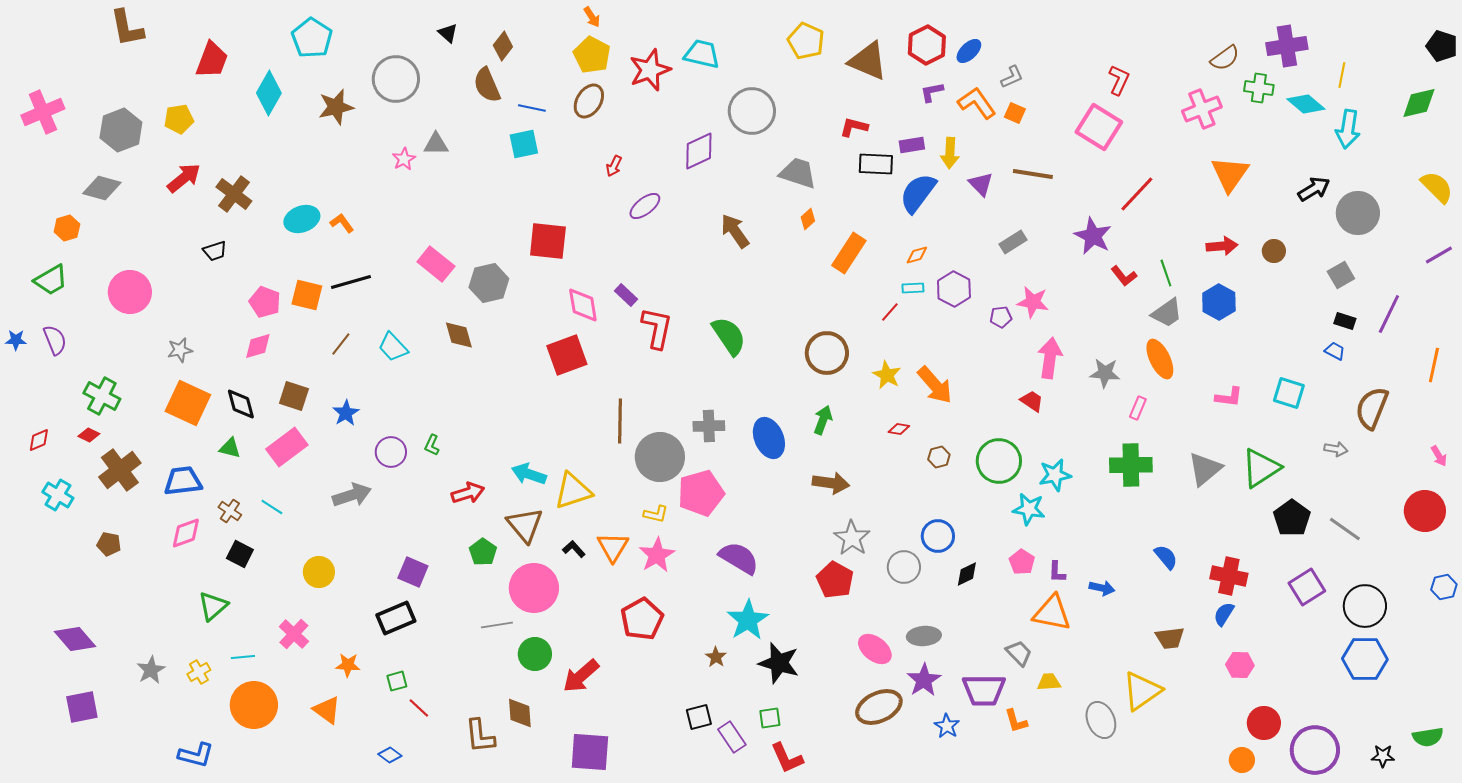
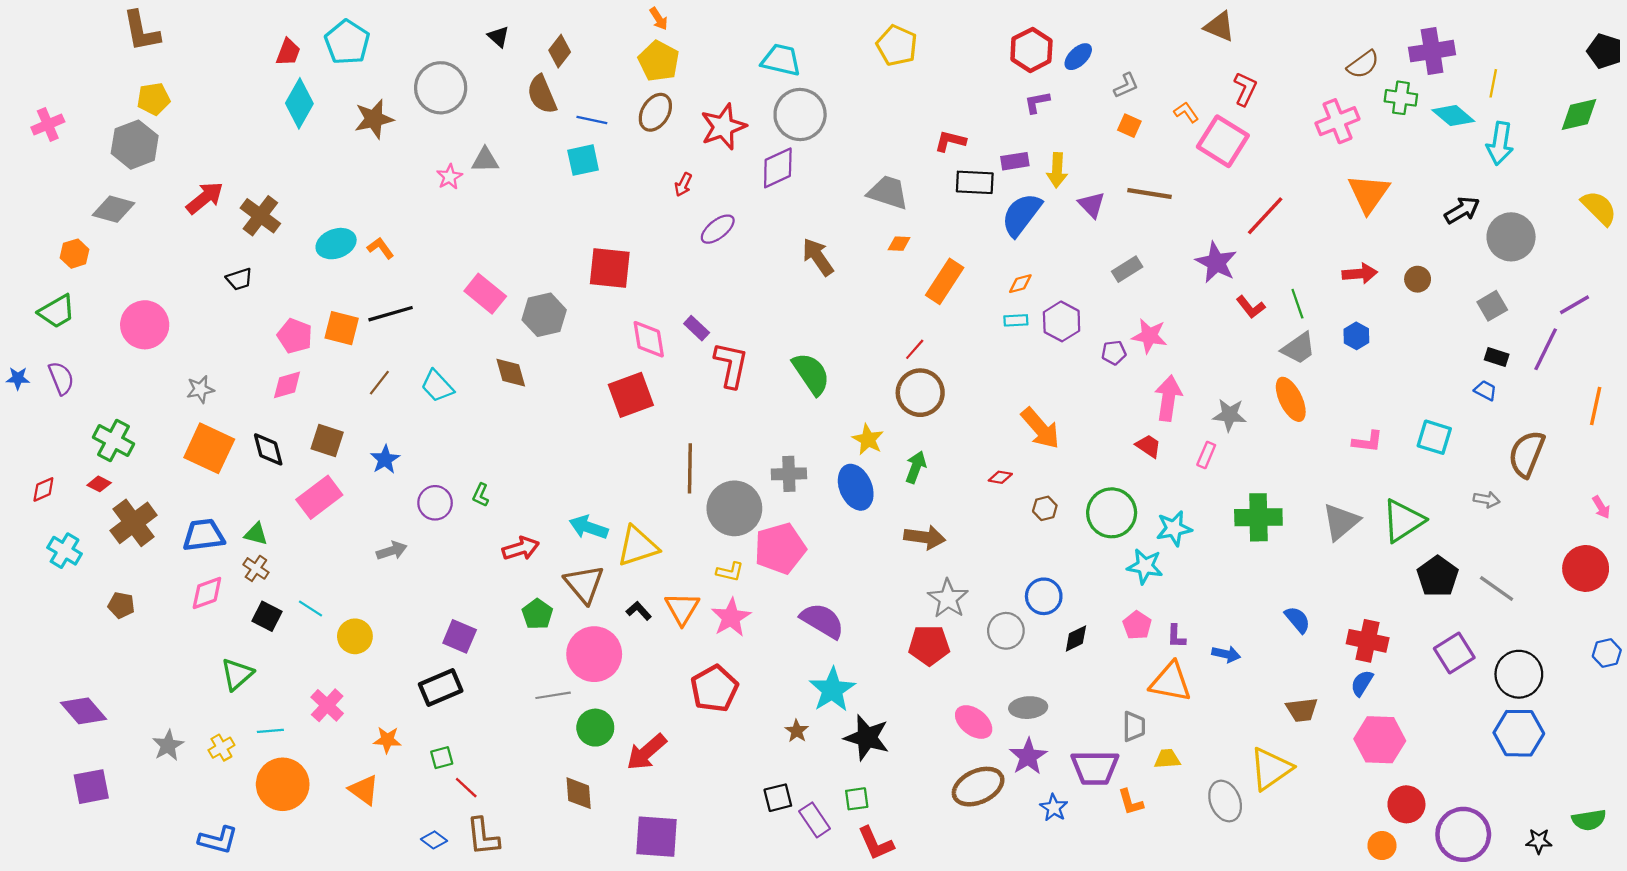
red trapezoid: (212, 60) -> (288, 52), moved, size x0.7
brown triangle: (868, 61) -> (1220, 27), moved, size x0.7
red star: (650, 70) -> (723, 127), moved
orange L-shape: (977, 103) -> (1186, 112), moved, size x0.6
gray circle: (752, 111) -> (800, 114), moved
pink cross: (43, 112) -> (48, 125), size x0.7
yellow pentagon: (179, 119) -> (154, 99), moved
orange diamond: (808, 219) -> (899, 244), turned 45
purple line: (1439, 255) -> (1574, 305), moved
blue hexagon: (1219, 302) -> (1356, 336), size x0.7
red line: (890, 312) -> (915, 349), moved
yellow star: (887, 375) -> (868, 439), moved
pink rectangle: (1138, 408) -> (1206, 455), moved
green triangle: (230, 448) -> (256, 534), moved
gray arrow: (352, 495) -> (392, 551), size x0.7
cyan line: (272, 507) -> (310, 609), moved
red pentagon: (835, 580) -> (929, 645), turned -30
gray trapezoid: (1019, 653) -> (1134, 726), turned 44
pink hexagon: (1240, 665) -> (1380, 740), size x1.6
brown L-shape: (480, 736) -> (483, 837), moved

